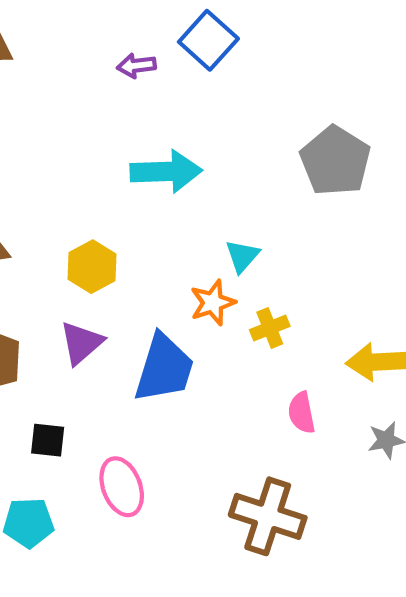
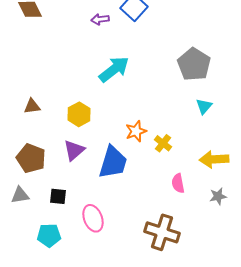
cyan arrow: (166, 171) -> (114, 69), turned -36
cyan triangle: (242, 256) -> (204, 106), moved
yellow cross: (270, 328) -> (163, 143), turned -30

